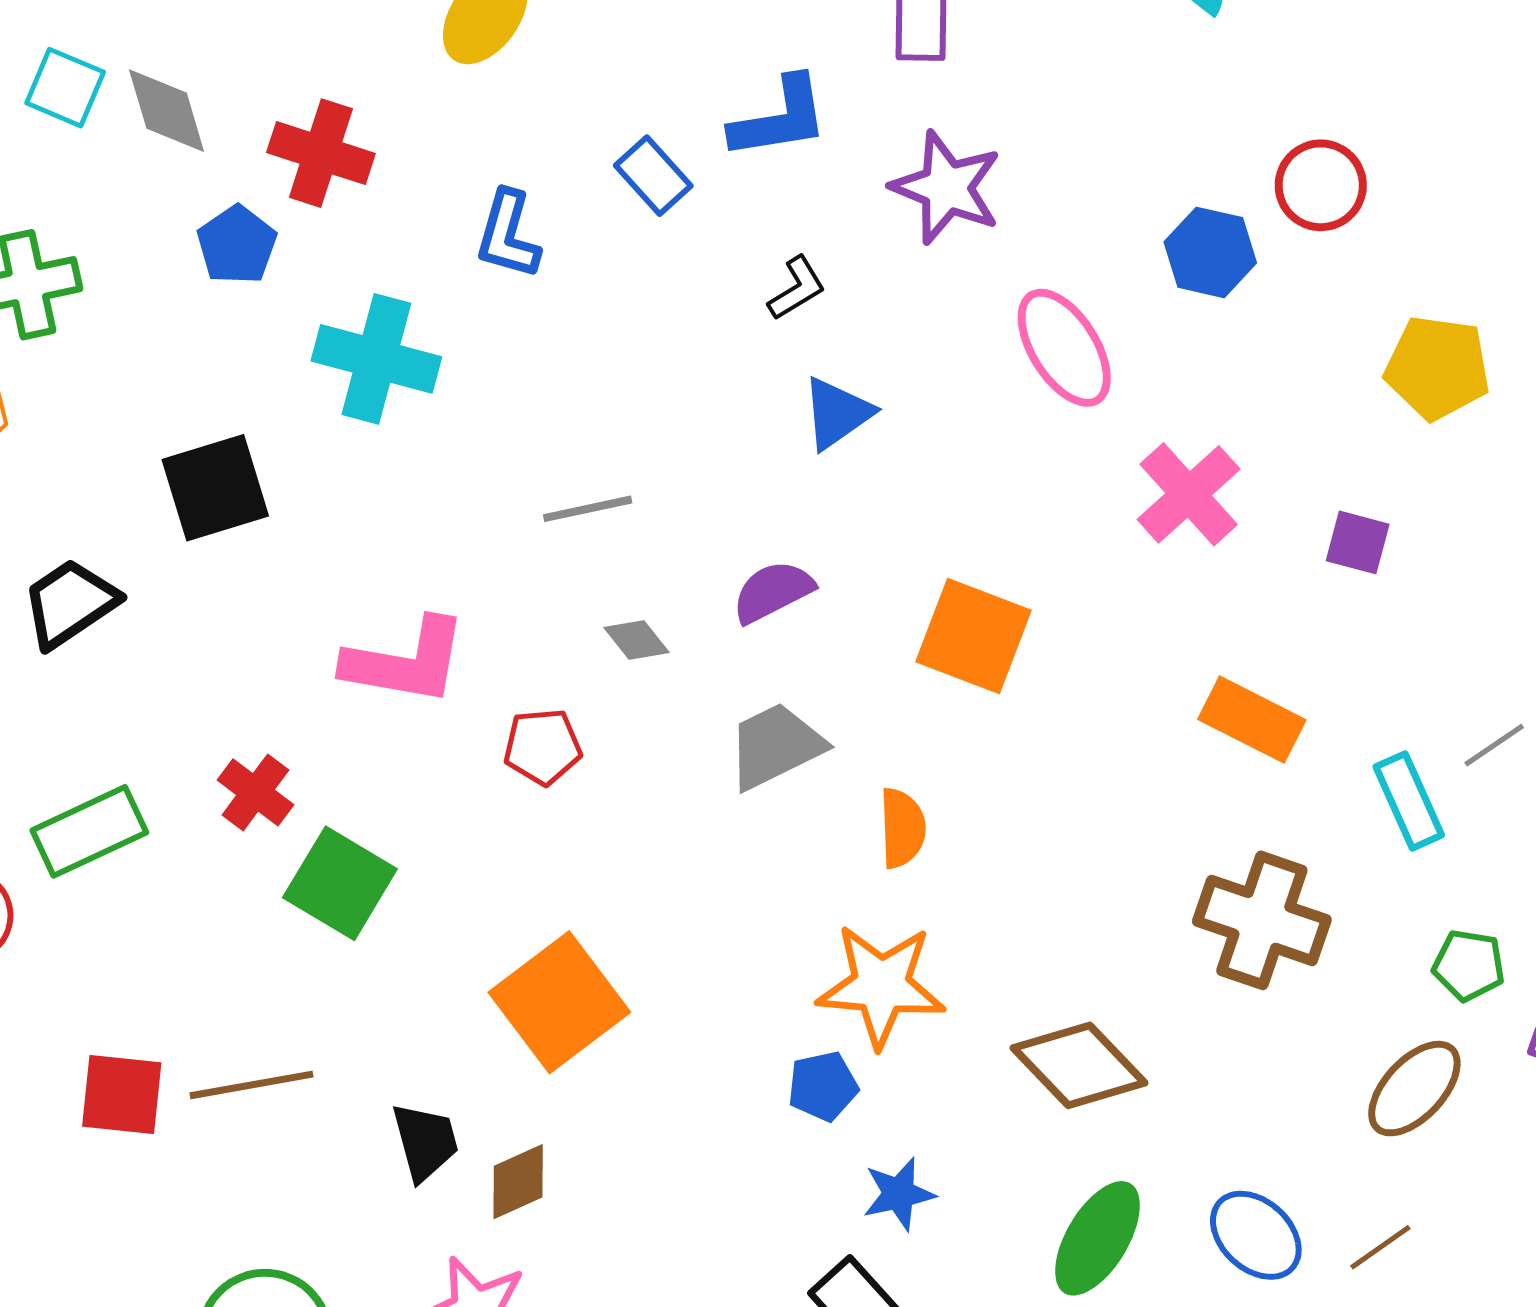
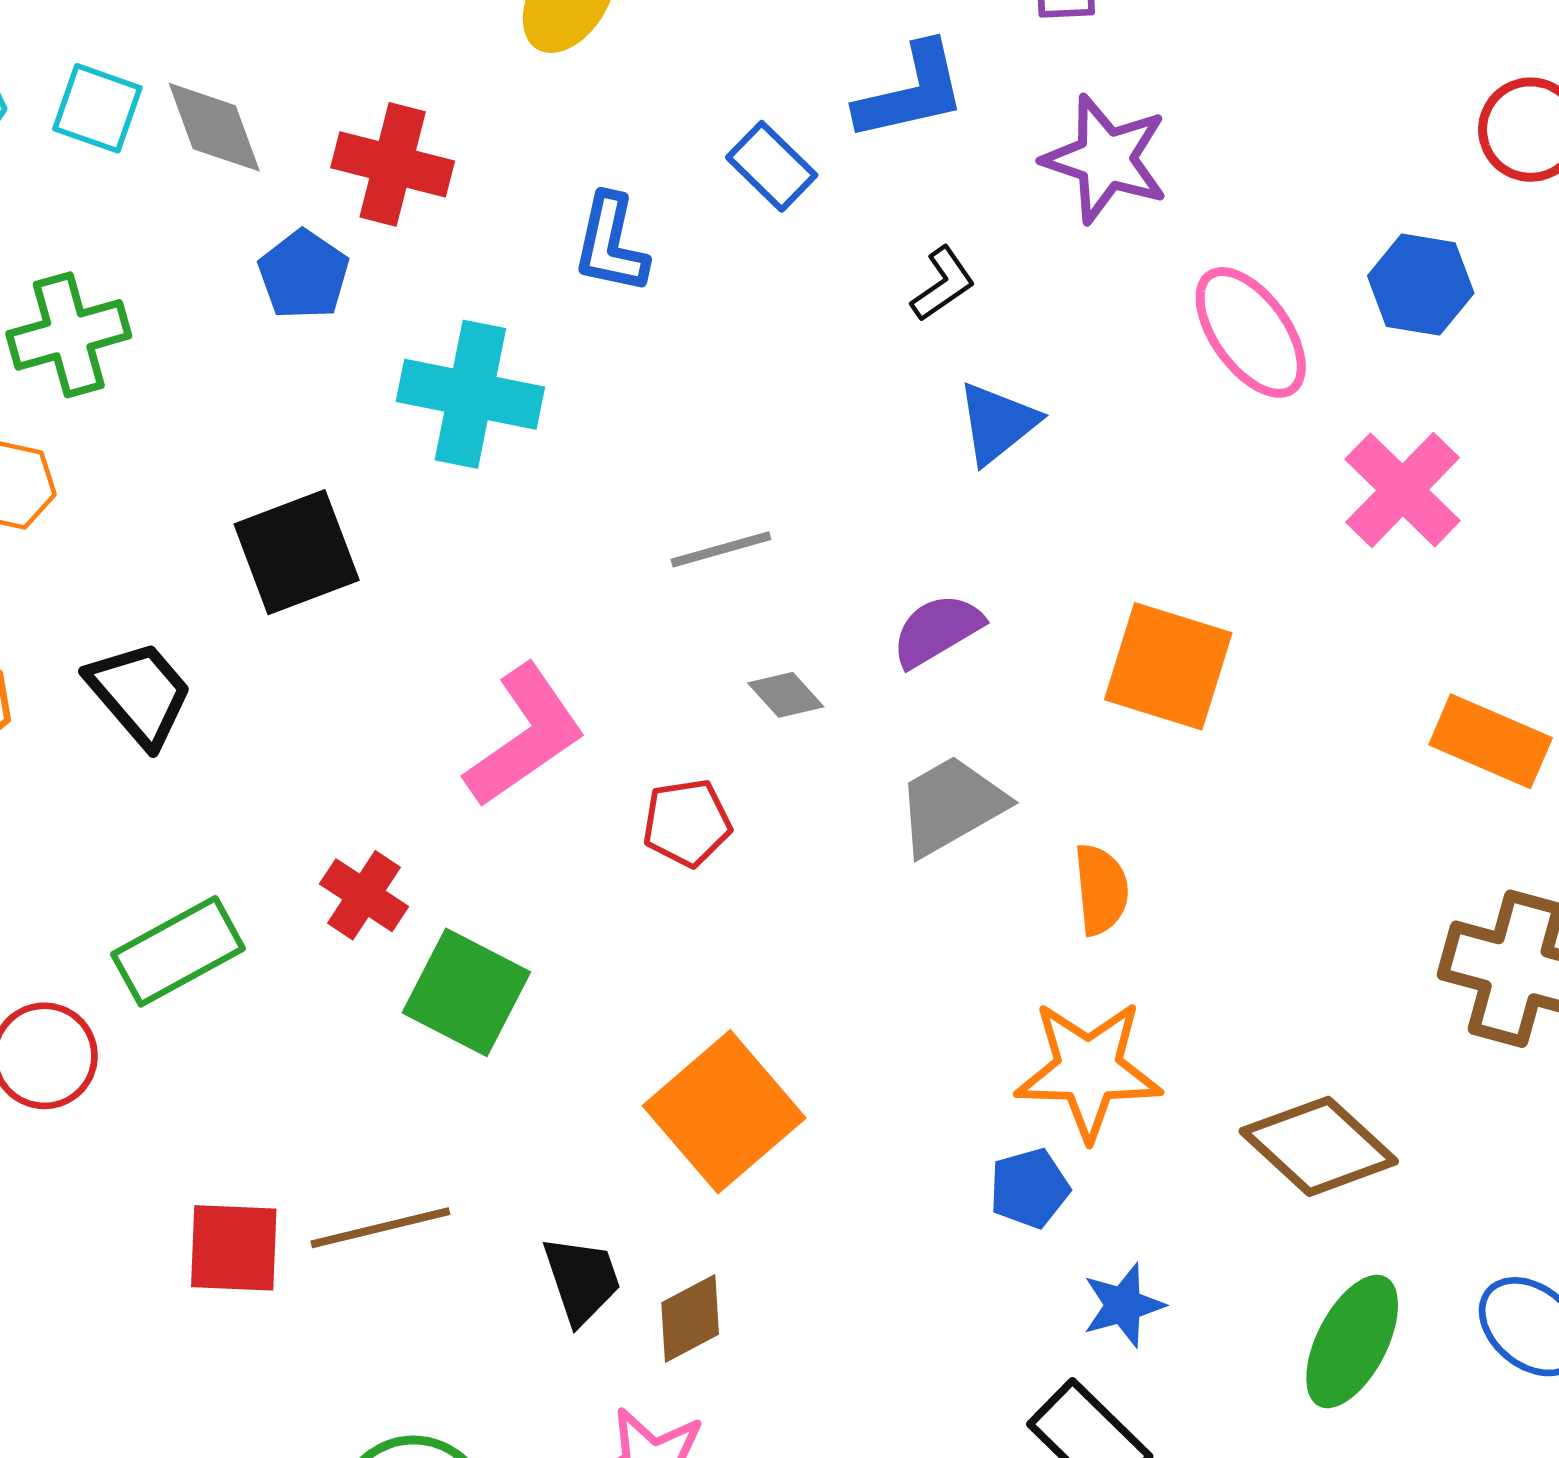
blue hexagon: (1210, 252) -> (1421, 285), moved
black trapezoid: (70, 603) -> (140, 694), turned 87
pink L-shape: (405, 662) -> (525, 736), turned -41

